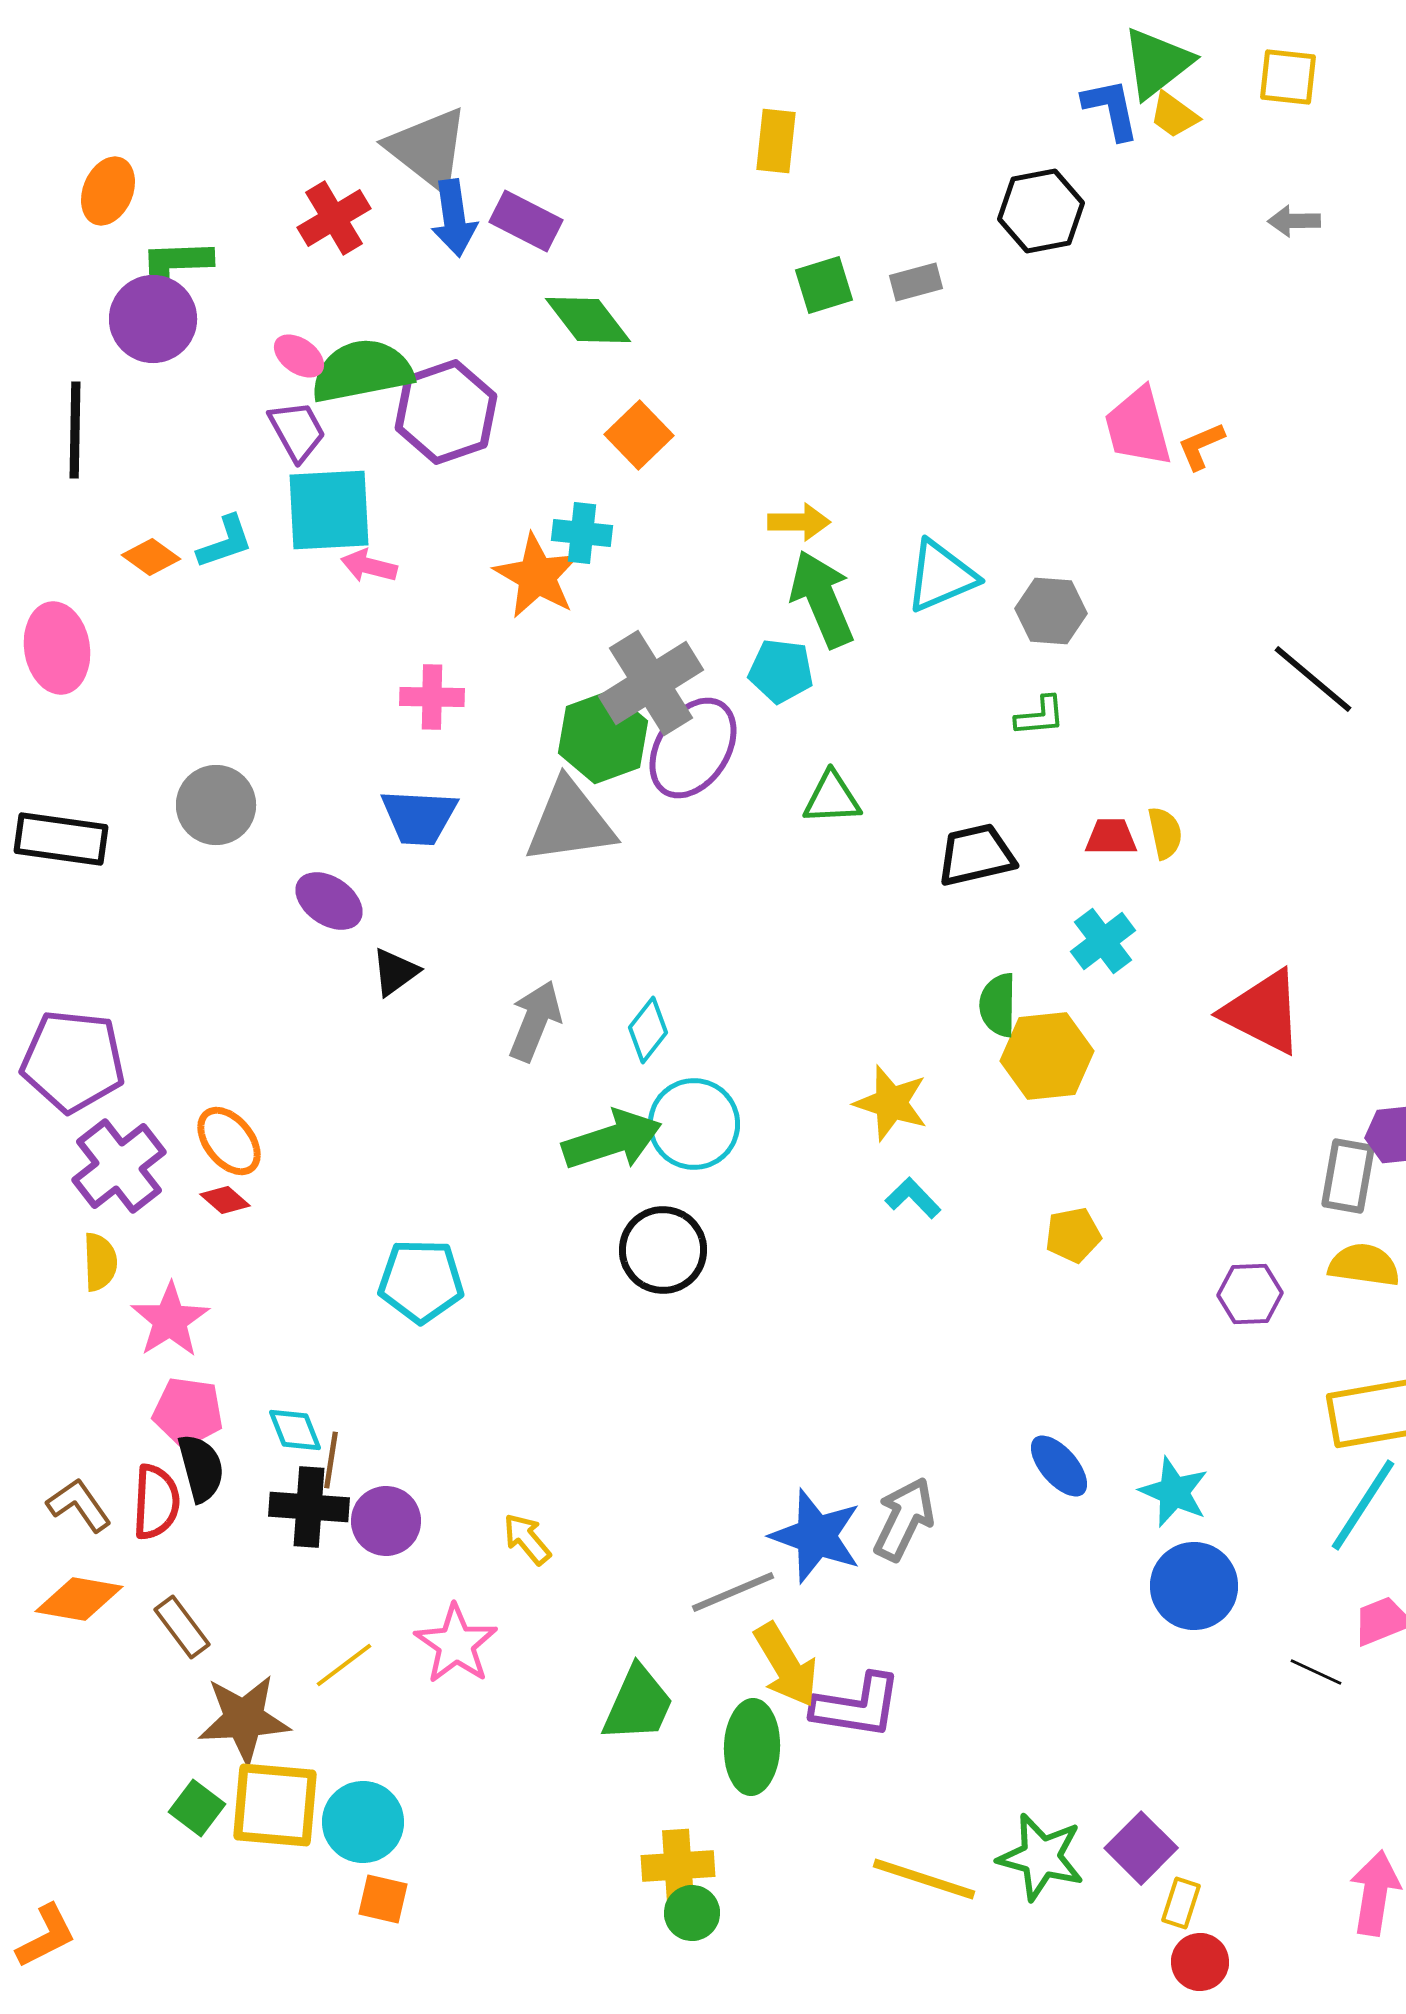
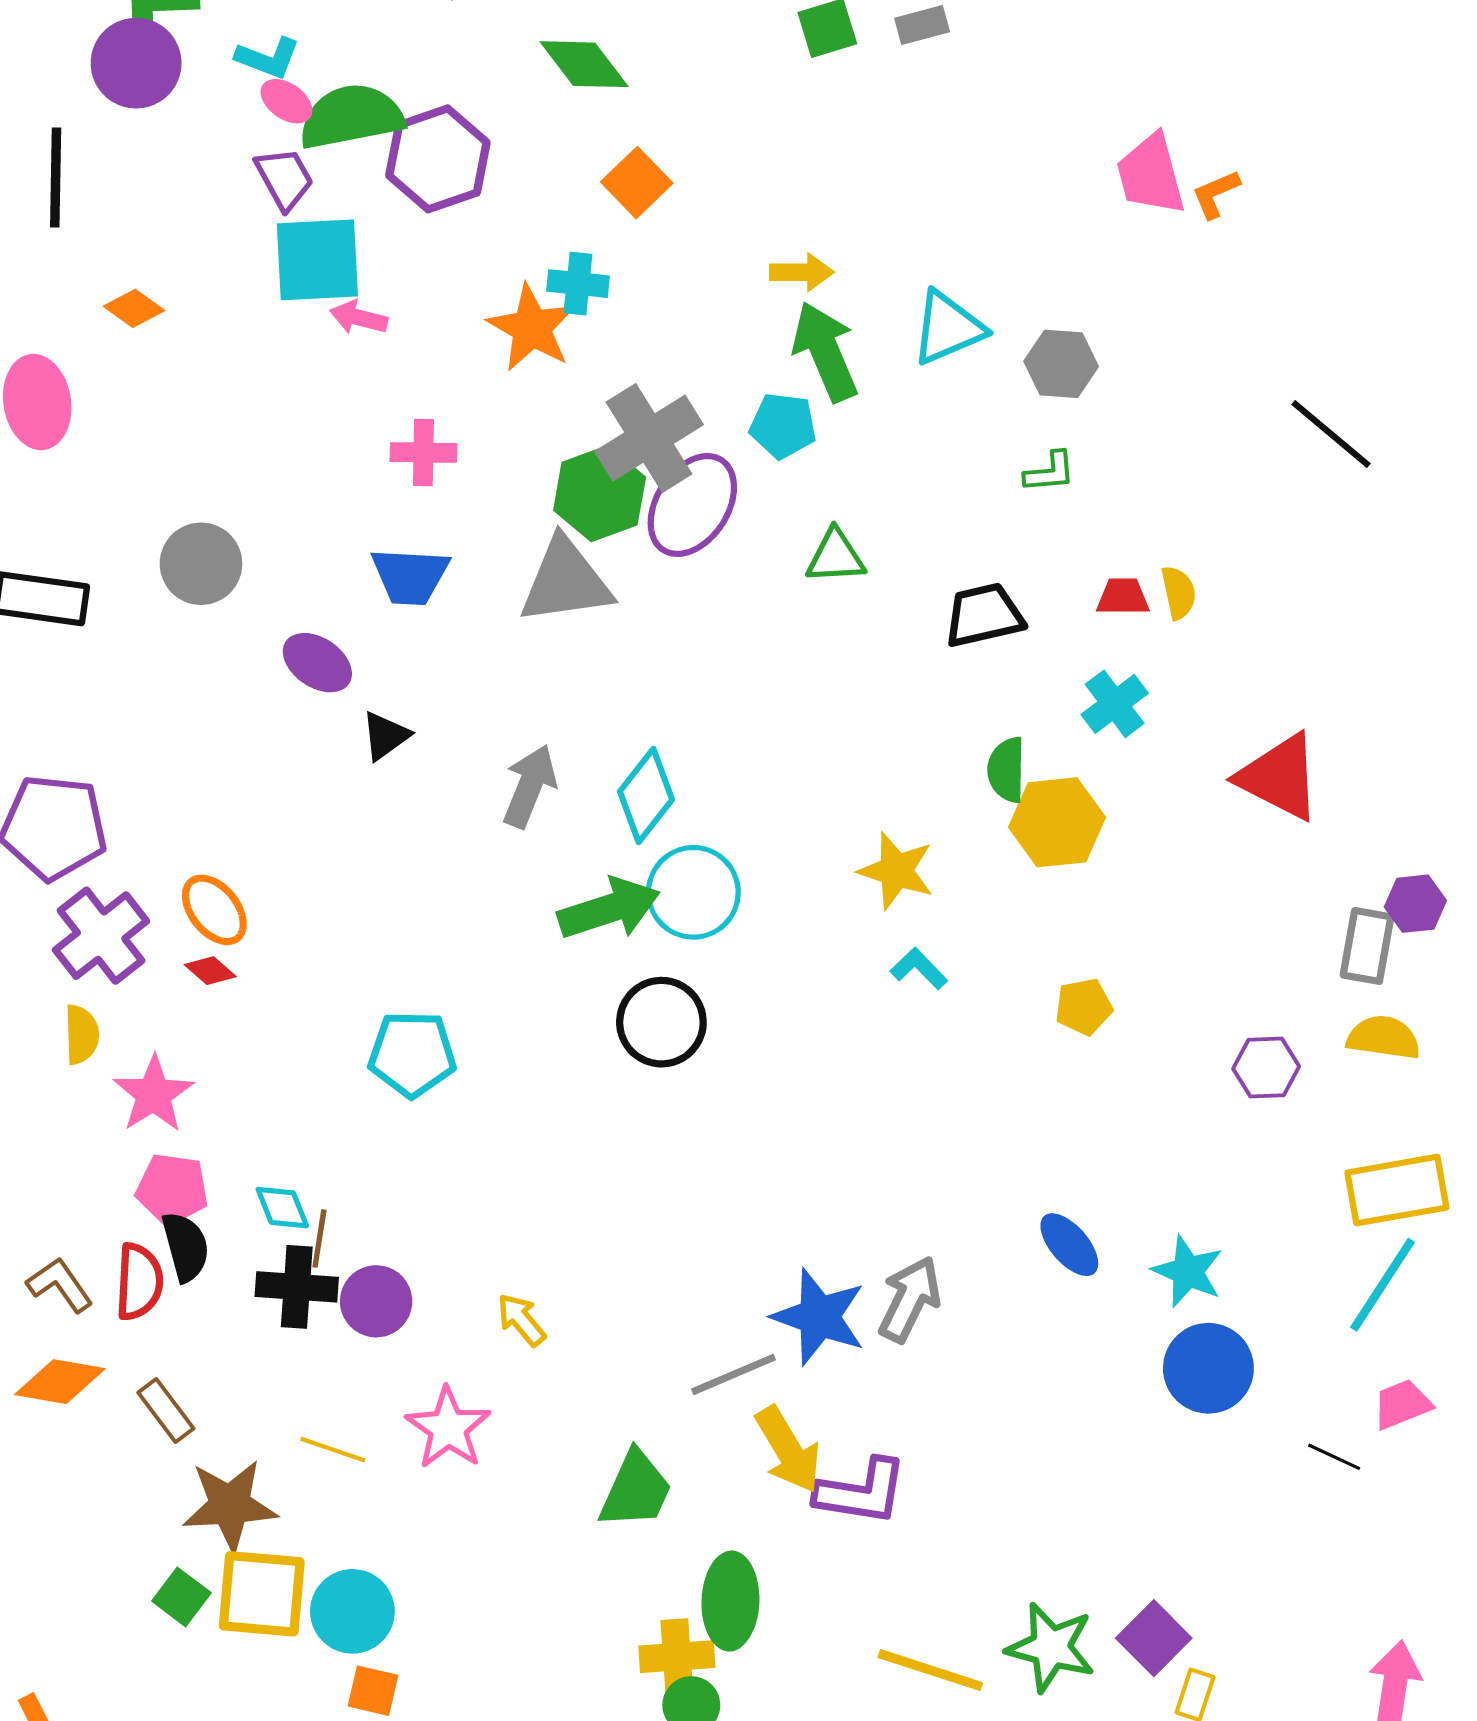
cyan L-shape: (225, 542) -> (268, 58), moved, turned 40
cyan diamond: (648, 1030) -> (646, 796), size x1.4
yellow line: (344, 1665) -> (333, 1450), turned 56
green ellipse: (752, 1747) -> (730, 1601), moved

